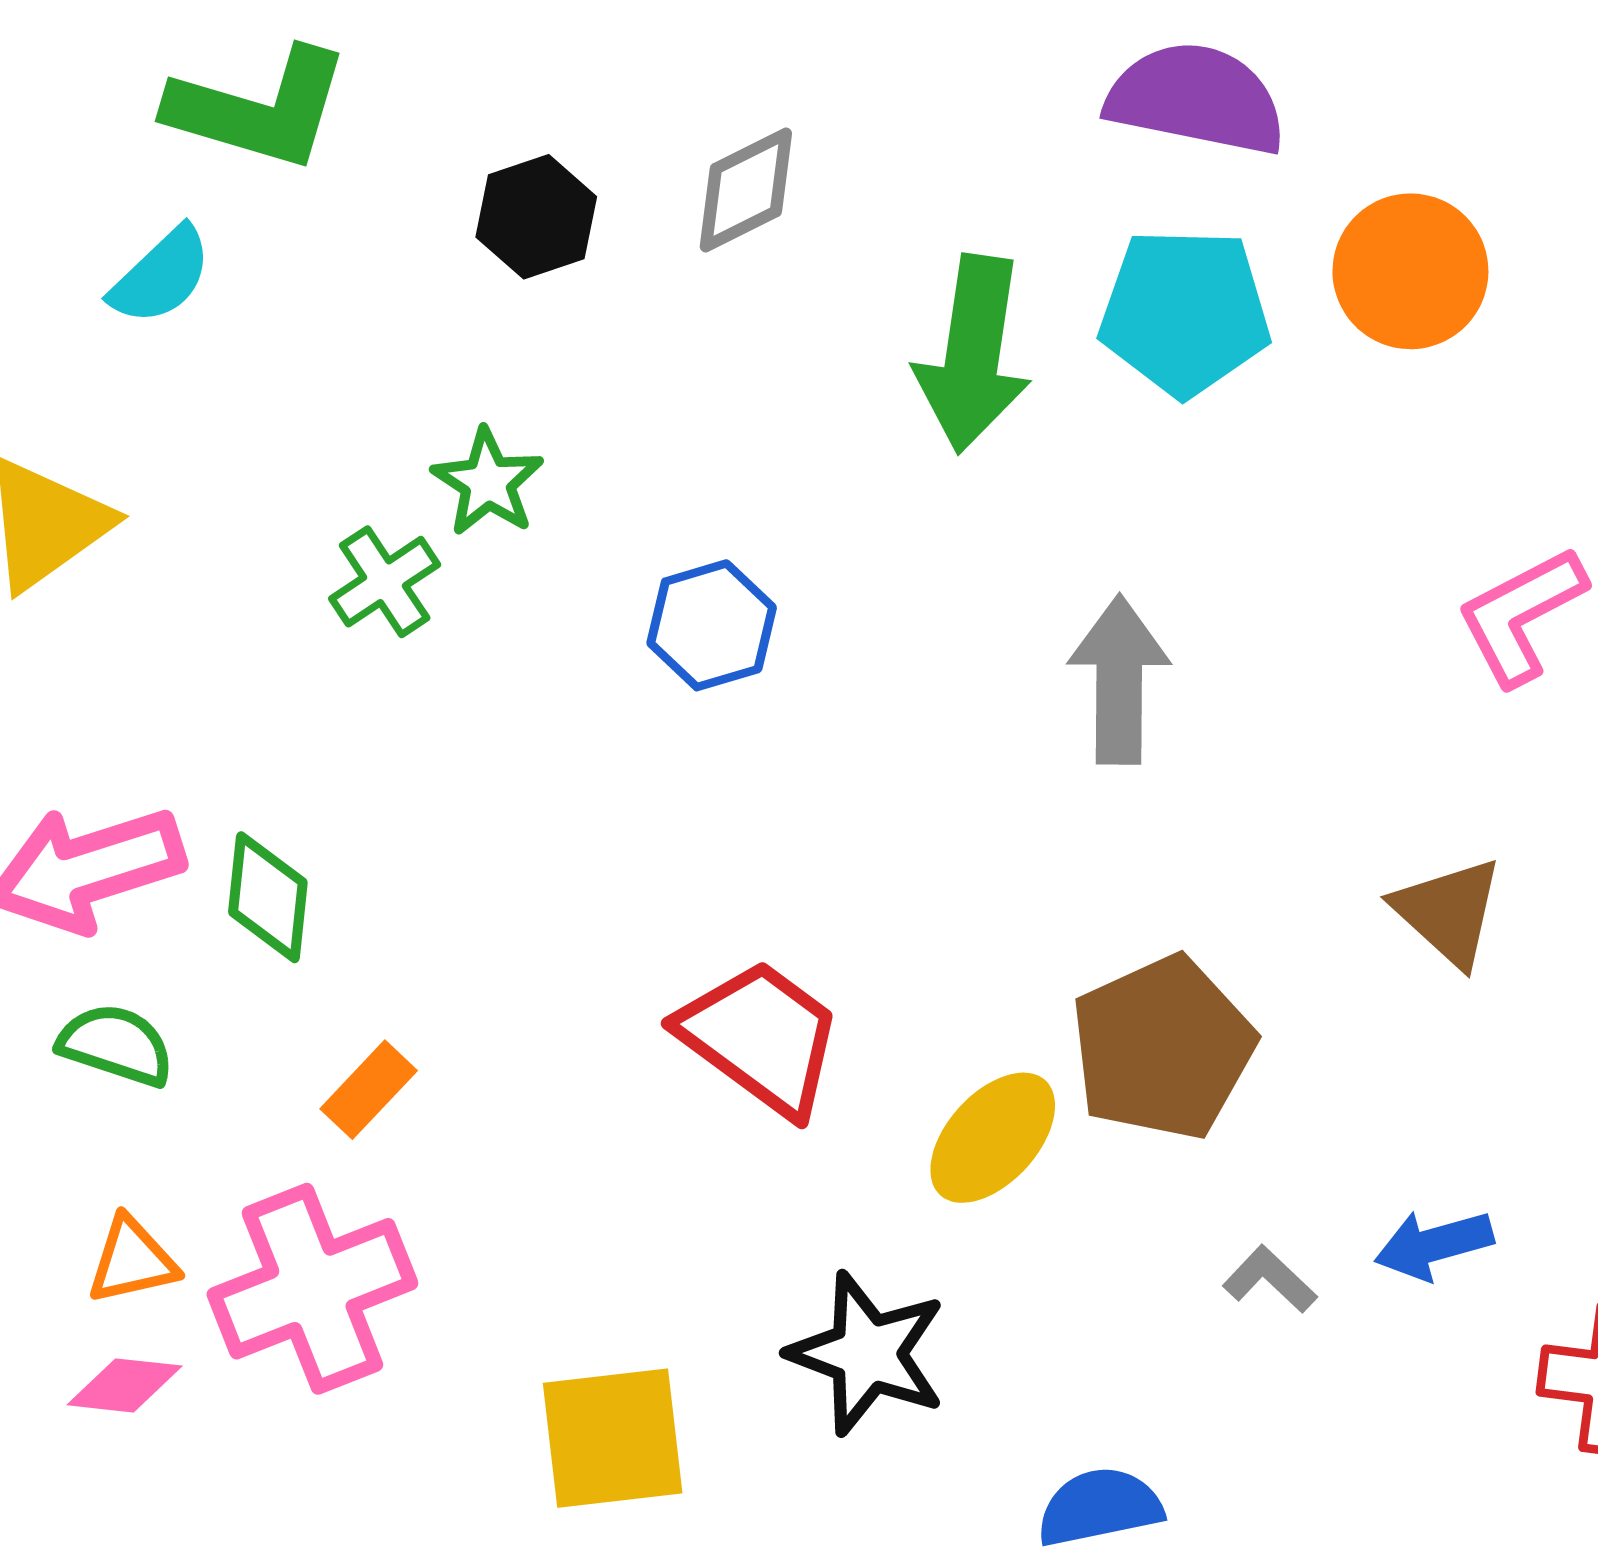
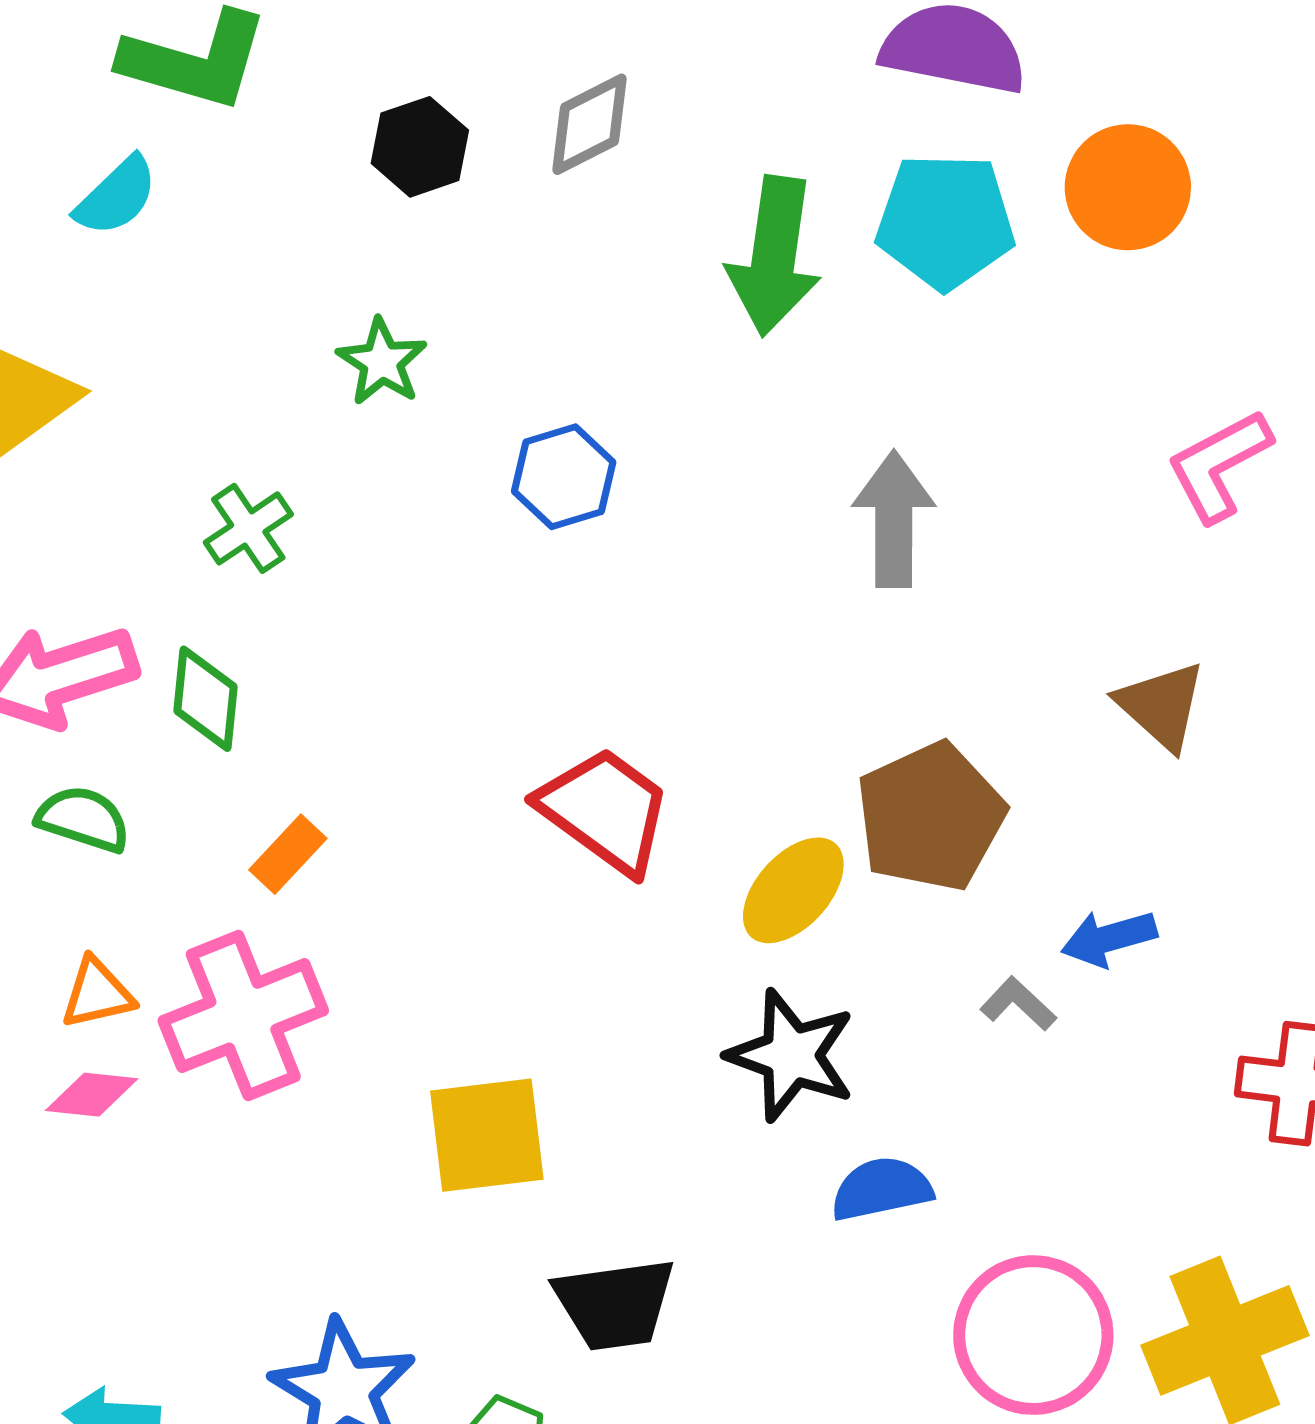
green cross: (385, 582) -> (248, 528), moved
blue arrow: (1434, 1245) -> (1109, 938), moved
black star: (867, 1354) -> (791, 1055), moved

